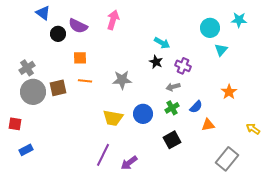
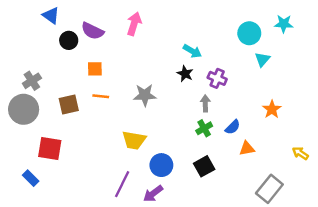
gray arrow: (173, 87) -> (205, 103), turned 104
gray circle: (33, 92) -> (24, 109), moved
blue circle: (143, 114) -> (161, 165), moved
red square: (15, 124) -> (50, 148), moved, size x1.5
blue rectangle: (26, 150) -> (31, 178), turned 72

